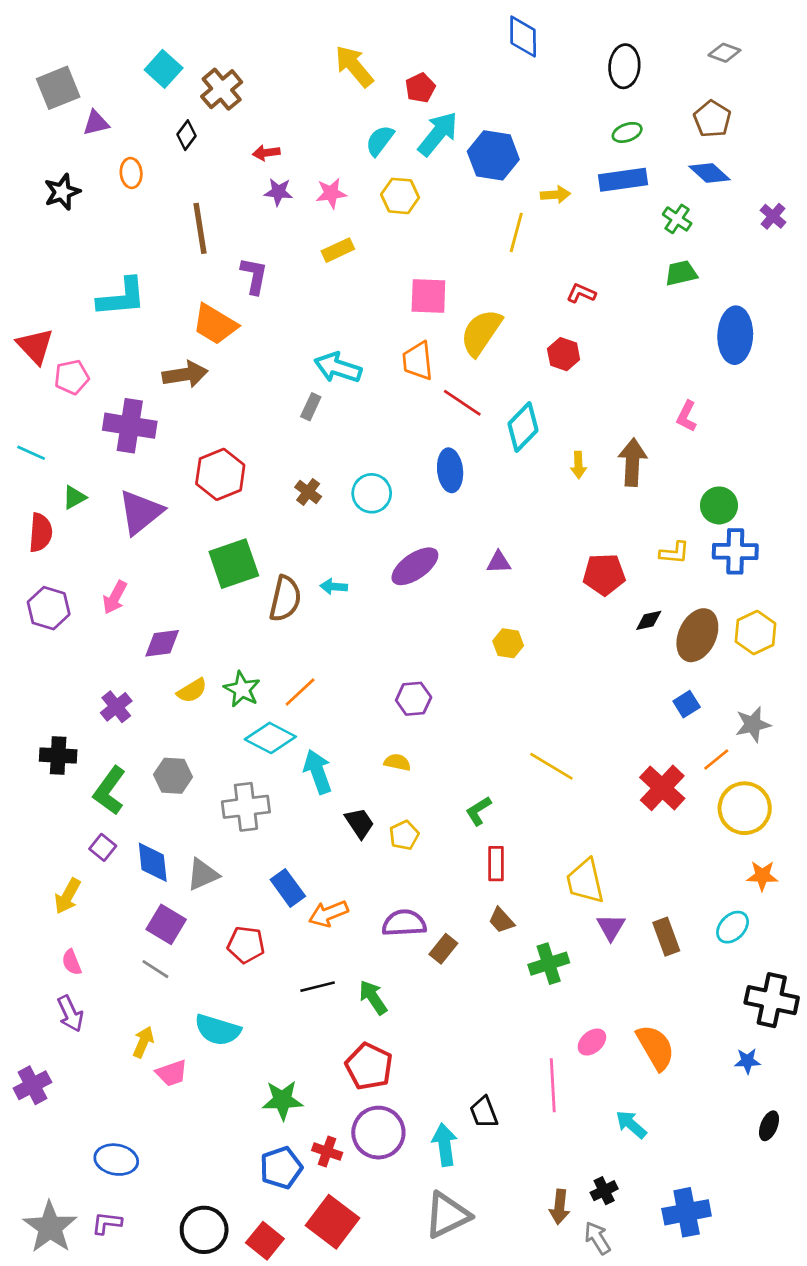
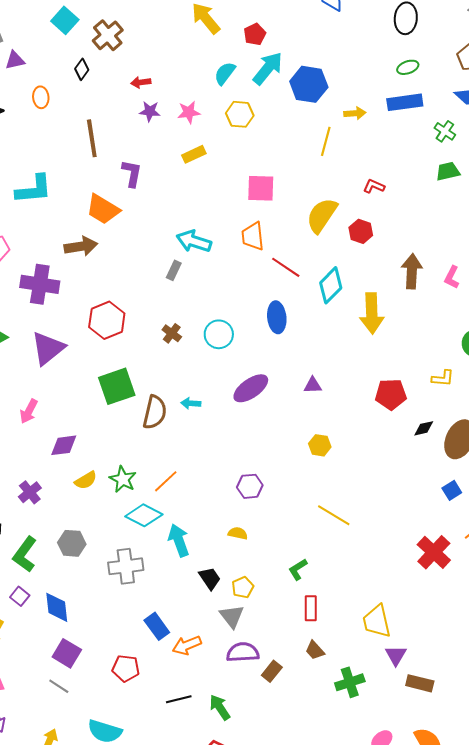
yellow semicircle: (481, 332) -> (322, 215), moved
brown arrow: (632, 462) -> (412, 271), moved
yellow arrow: (578, 465) -> (372, 313), size x2.0
yellow line: (551, 766) -> (334, 515), moved
gray triangle: (203, 874) -> (232, 616), moved, turned -44
brown rectangle: (666, 937) -> (420, 683), moved, turned -56

